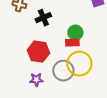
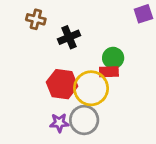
yellow circle: (79, 64) -> (91, 88), moved
gray circle: (63, 71) -> (84, 120), moved

